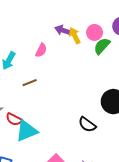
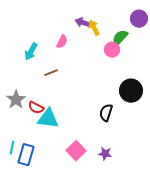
pink circle: (95, 32) -> (112, 50), moved
black semicircle: (87, 125) -> (106, 113), turned 72
cyan triangle: (26, 131) -> (48, 119), turned 30

